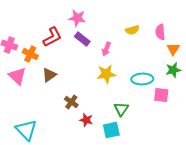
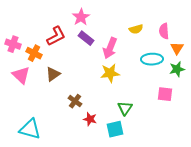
pink star: (77, 18) -> (81, 17), turned 30
pink arrow: (106, 49) -> (110, 48), size x1.5
cyan ellipse: (142, 79) -> (152, 59), moved
cyan triangle: (26, 130) -> (30, 129), turned -30

